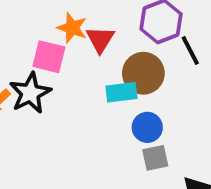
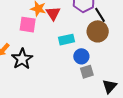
brown circle: (143, 73) -> (98, 31), moved
black star: (30, 93) -> (22, 59), moved

